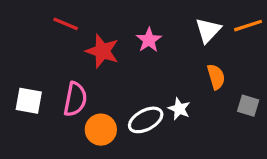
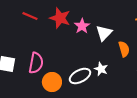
white triangle: (208, 30) -> (104, 33), moved
red star: (102, 51) -> (60, 18), moved

